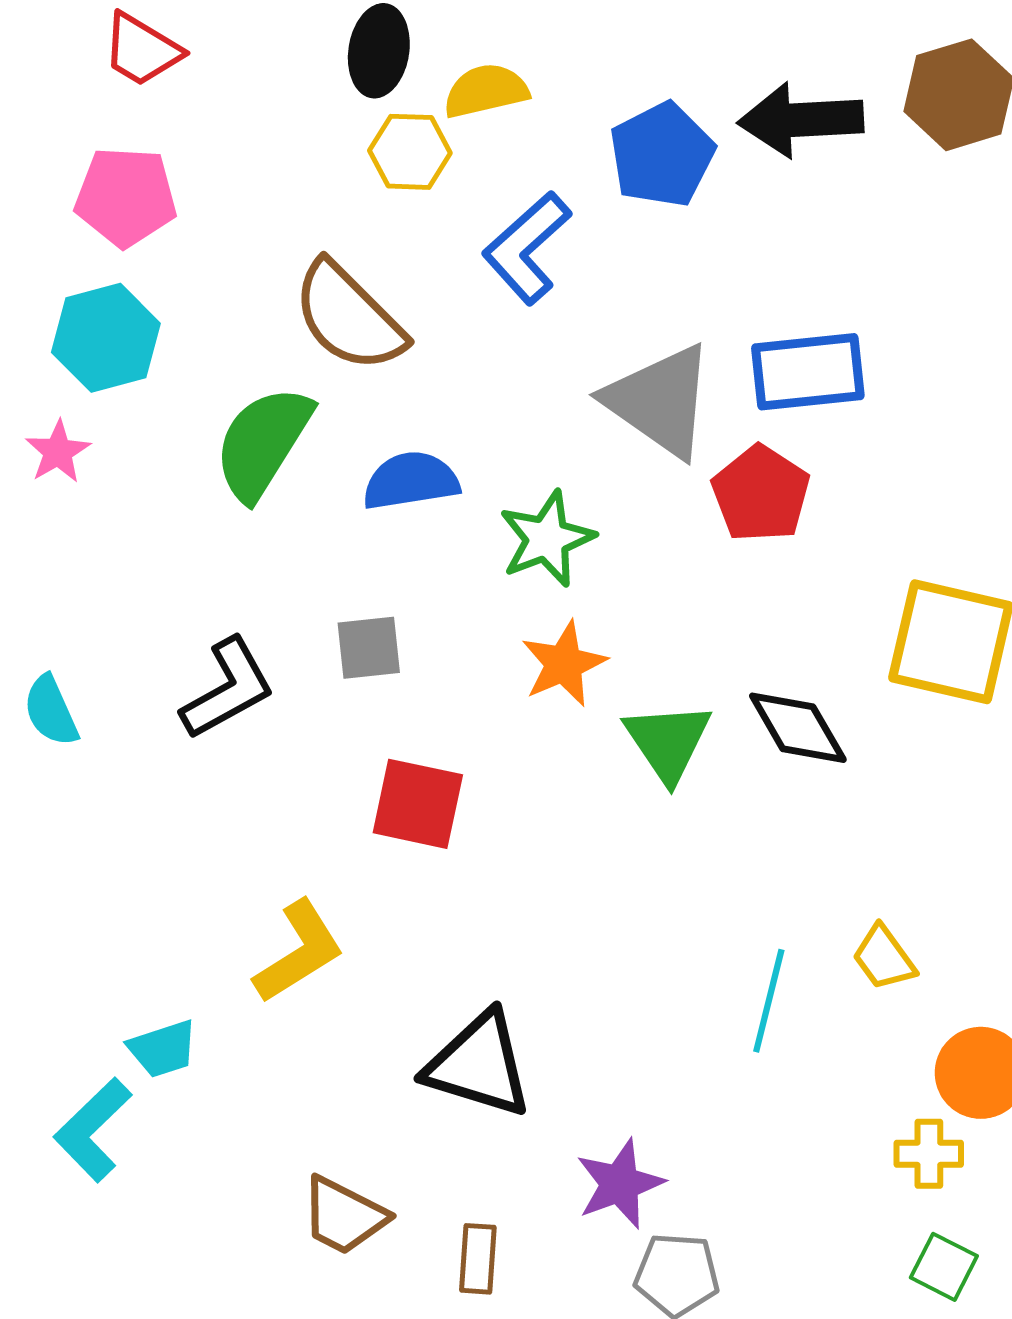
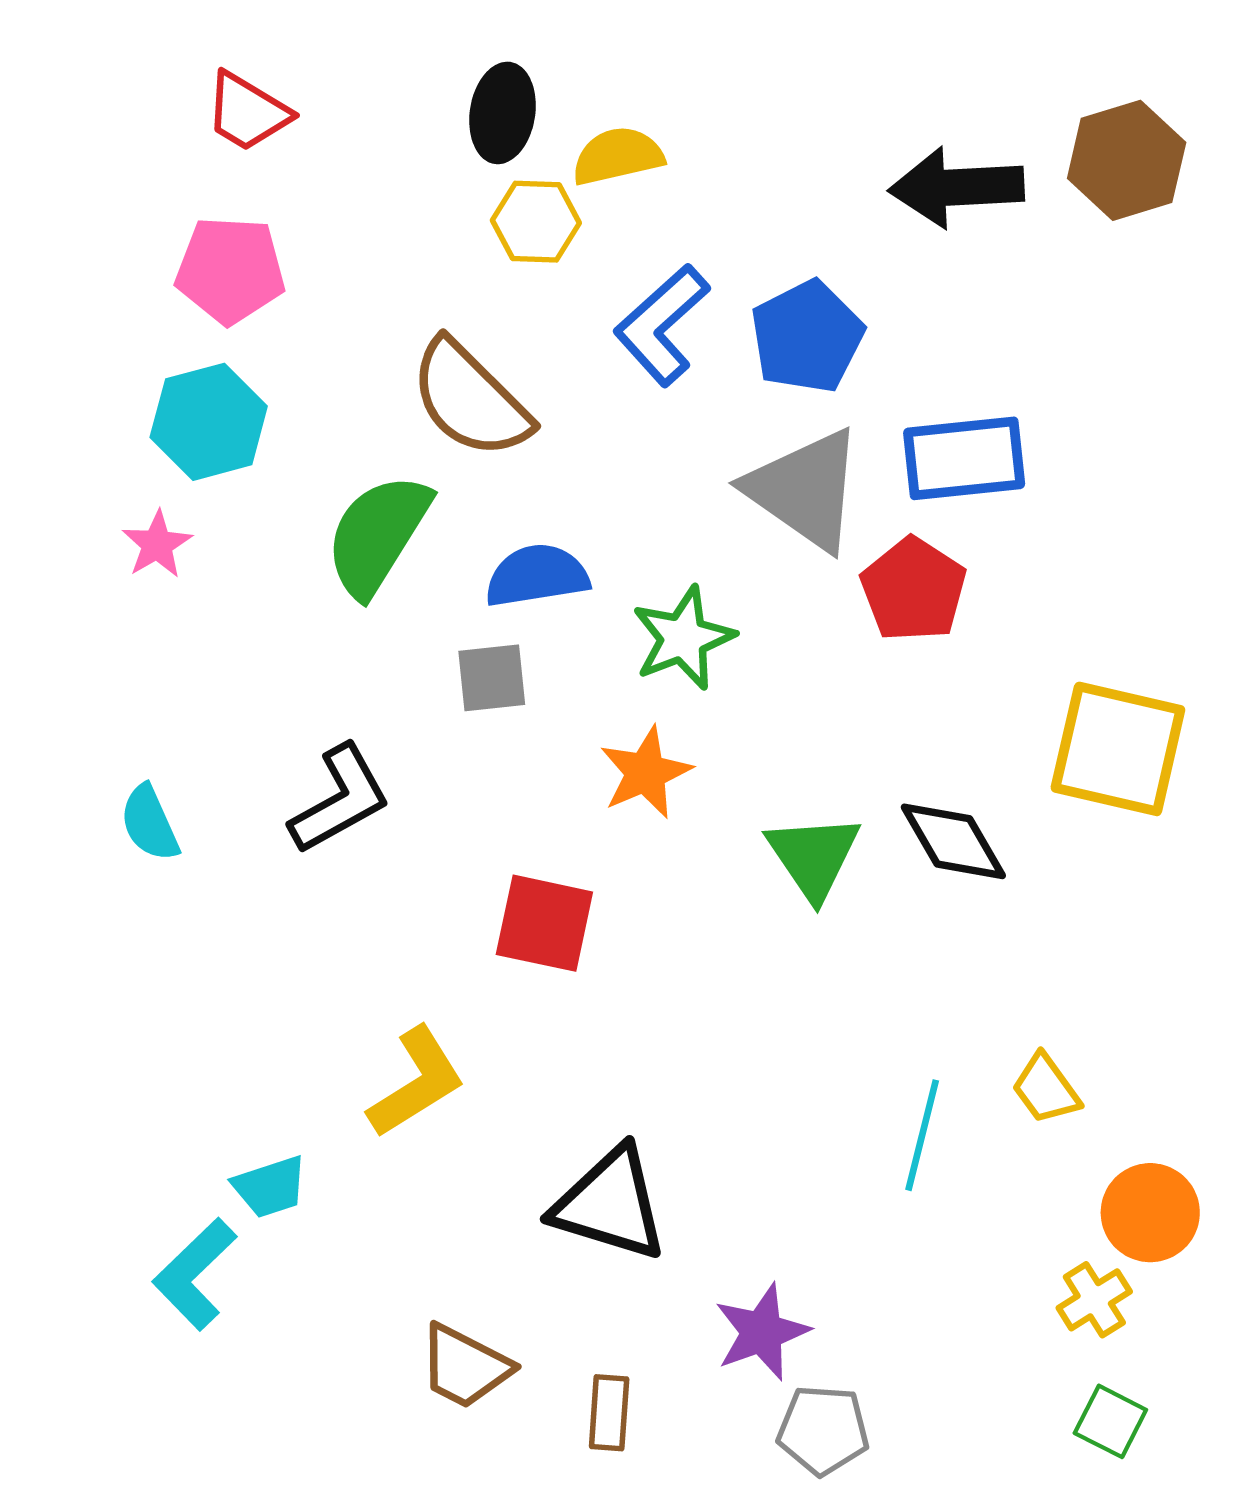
blue pentagon: (662, 155) -> (807, 337), moved
gray square: (369, 648) -> (492, 678), moved
orange star: (564, 664) -> (646, 773), moved
yellow cross: (929, 1154) -> (1094, 1300), turned -32

